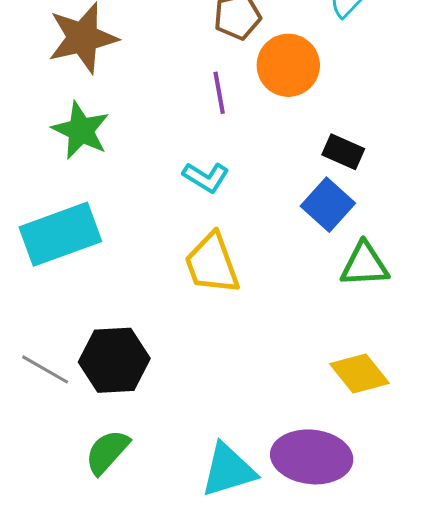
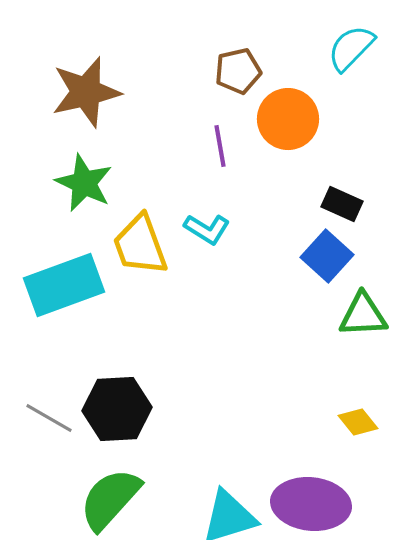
yellow trapezoid: (212, 264) -> (140, 245), moved
yellow diamond: (359, 374) -> (358, 422), size x0.7
green semicircle: (107, 452) -> (110, 499), size x1.4

